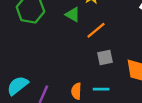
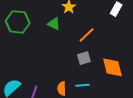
orange line: (96, 30) -> (87, 35), moved

